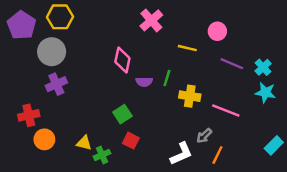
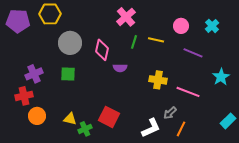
purple pentagon: (22, 25) -> (18, 21), turned -30
gray circle: (52, 52) -> (70, 43), moved
cyan cross: (263, 67) -> (212, 26), moved
green line: (167, 78) -> (134, 42), moved
purple cross: (56, 84) -> (34, 74), moved
cyan star: (265, 93) -> (221, 77), turned 30
green square: (122, 114) -> (68, 74), moved, turned 35
red square: (131, 141) -> (109, 117), size x1.5

